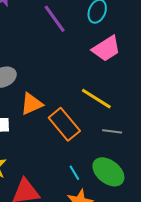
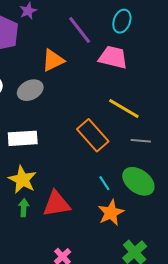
pink trapezoid: (106, 49) -> (113, 57), moved, turned -132
orange triangle: (32, 104) -> (53, 60), moved

